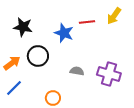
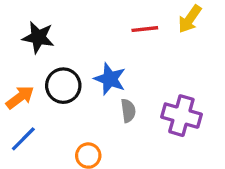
blue star: (64, 33) -> (110, 79), moved
gray semicircle: (77, 71) -> (128, 111), turned 72

